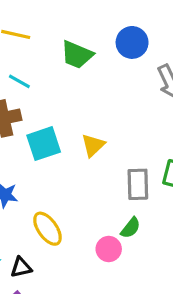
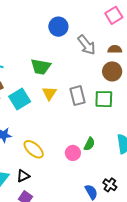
green trapezoid: (77, 55) -> (41, 67), moved
gray rectangle: (138, 184) -> (78, 96), moved
green semicircle: (131, 228) -> (89, 144), moved

